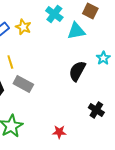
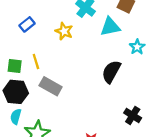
yellow star: (23, 27) -> (64, 31), moved
cyan star: (103, 58) -> (137, 47), moved

